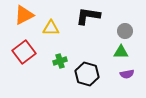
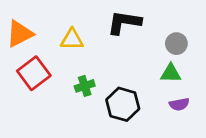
orange triangle: (24, 15) -> (20, 34), moved

